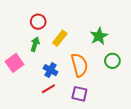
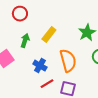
red circle: (38, 22) -> (20, 14), moved
red line: (48, 89) -> (47, 84), moved

